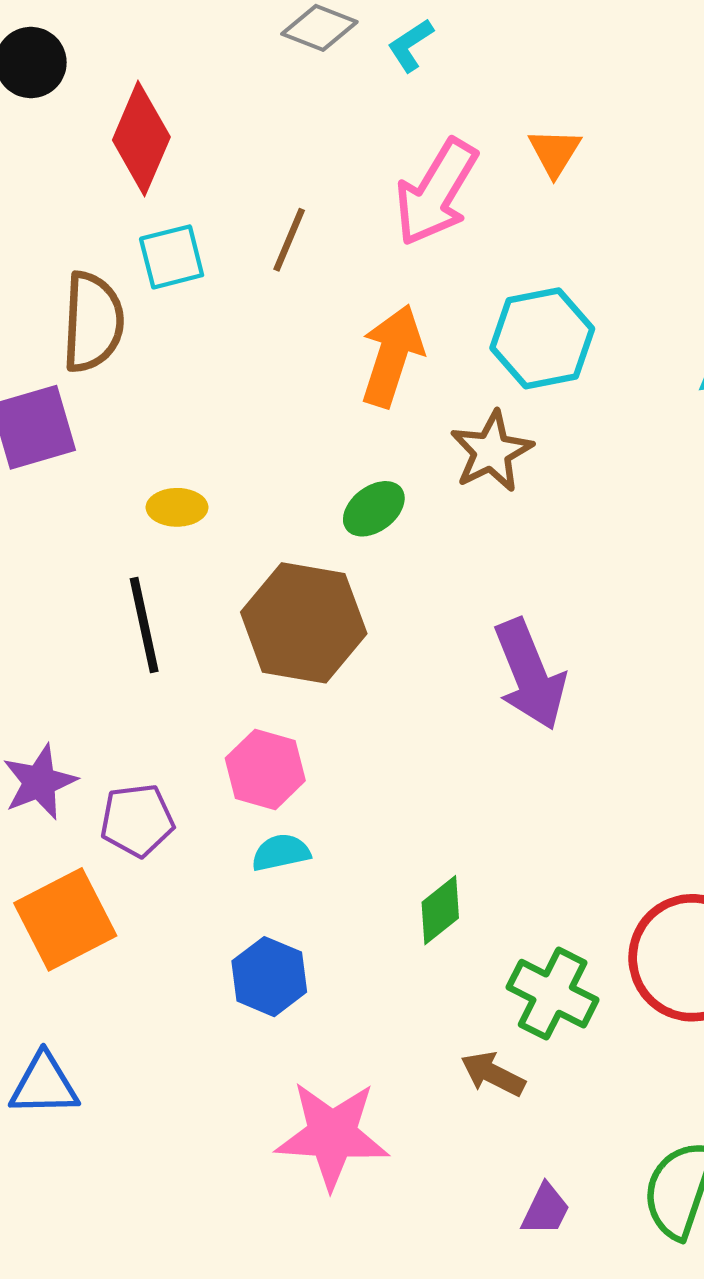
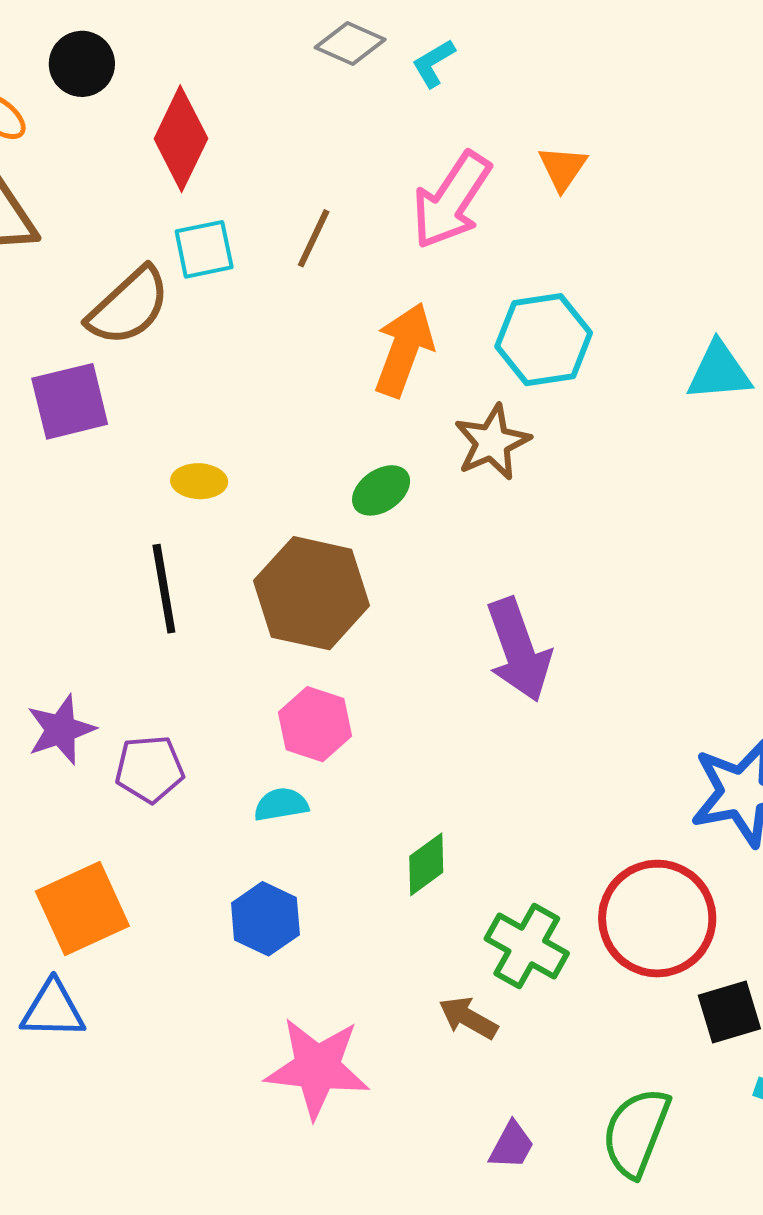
brown semicircle: (93, 322) -> (129, 306), turned 42
pink hexagon: (265, 769) -> (315, 724), moved
orange square: (65, 919) -> (82, 909), moved

